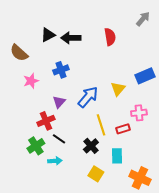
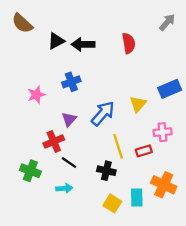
brown semicircle: (19, 53) -> (22, 23), moved
green cross: (36, 146) -> (30, 171), moved, turned -36
black cross: (91, 146) -> (106, 171), turned -35
cyan rectangle: (117, 156) -> (137, 198), moved
orange cross: (140, 178) -> (164, 185), moved

